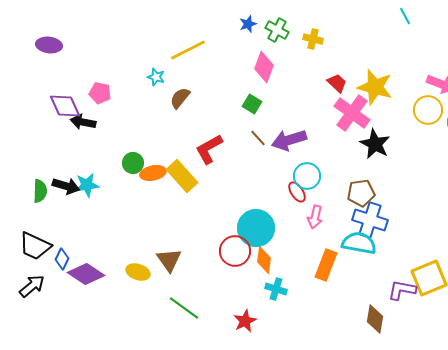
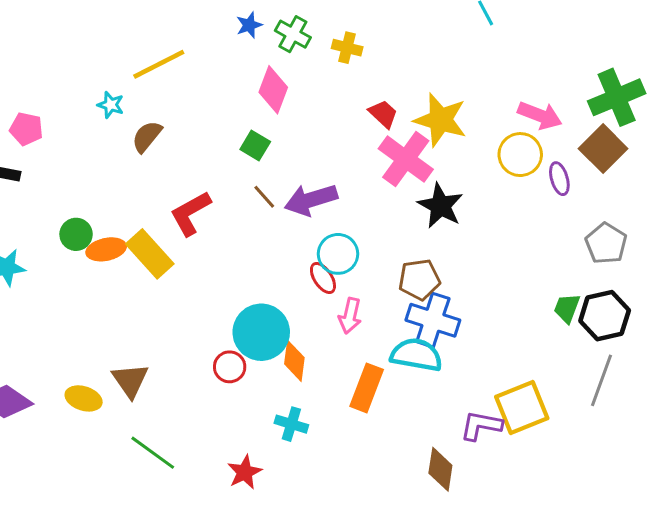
red circle: (235, 251) -> (230, 367), size x0.7
orange diamond: (264, 260) -> (294, 361), moved

